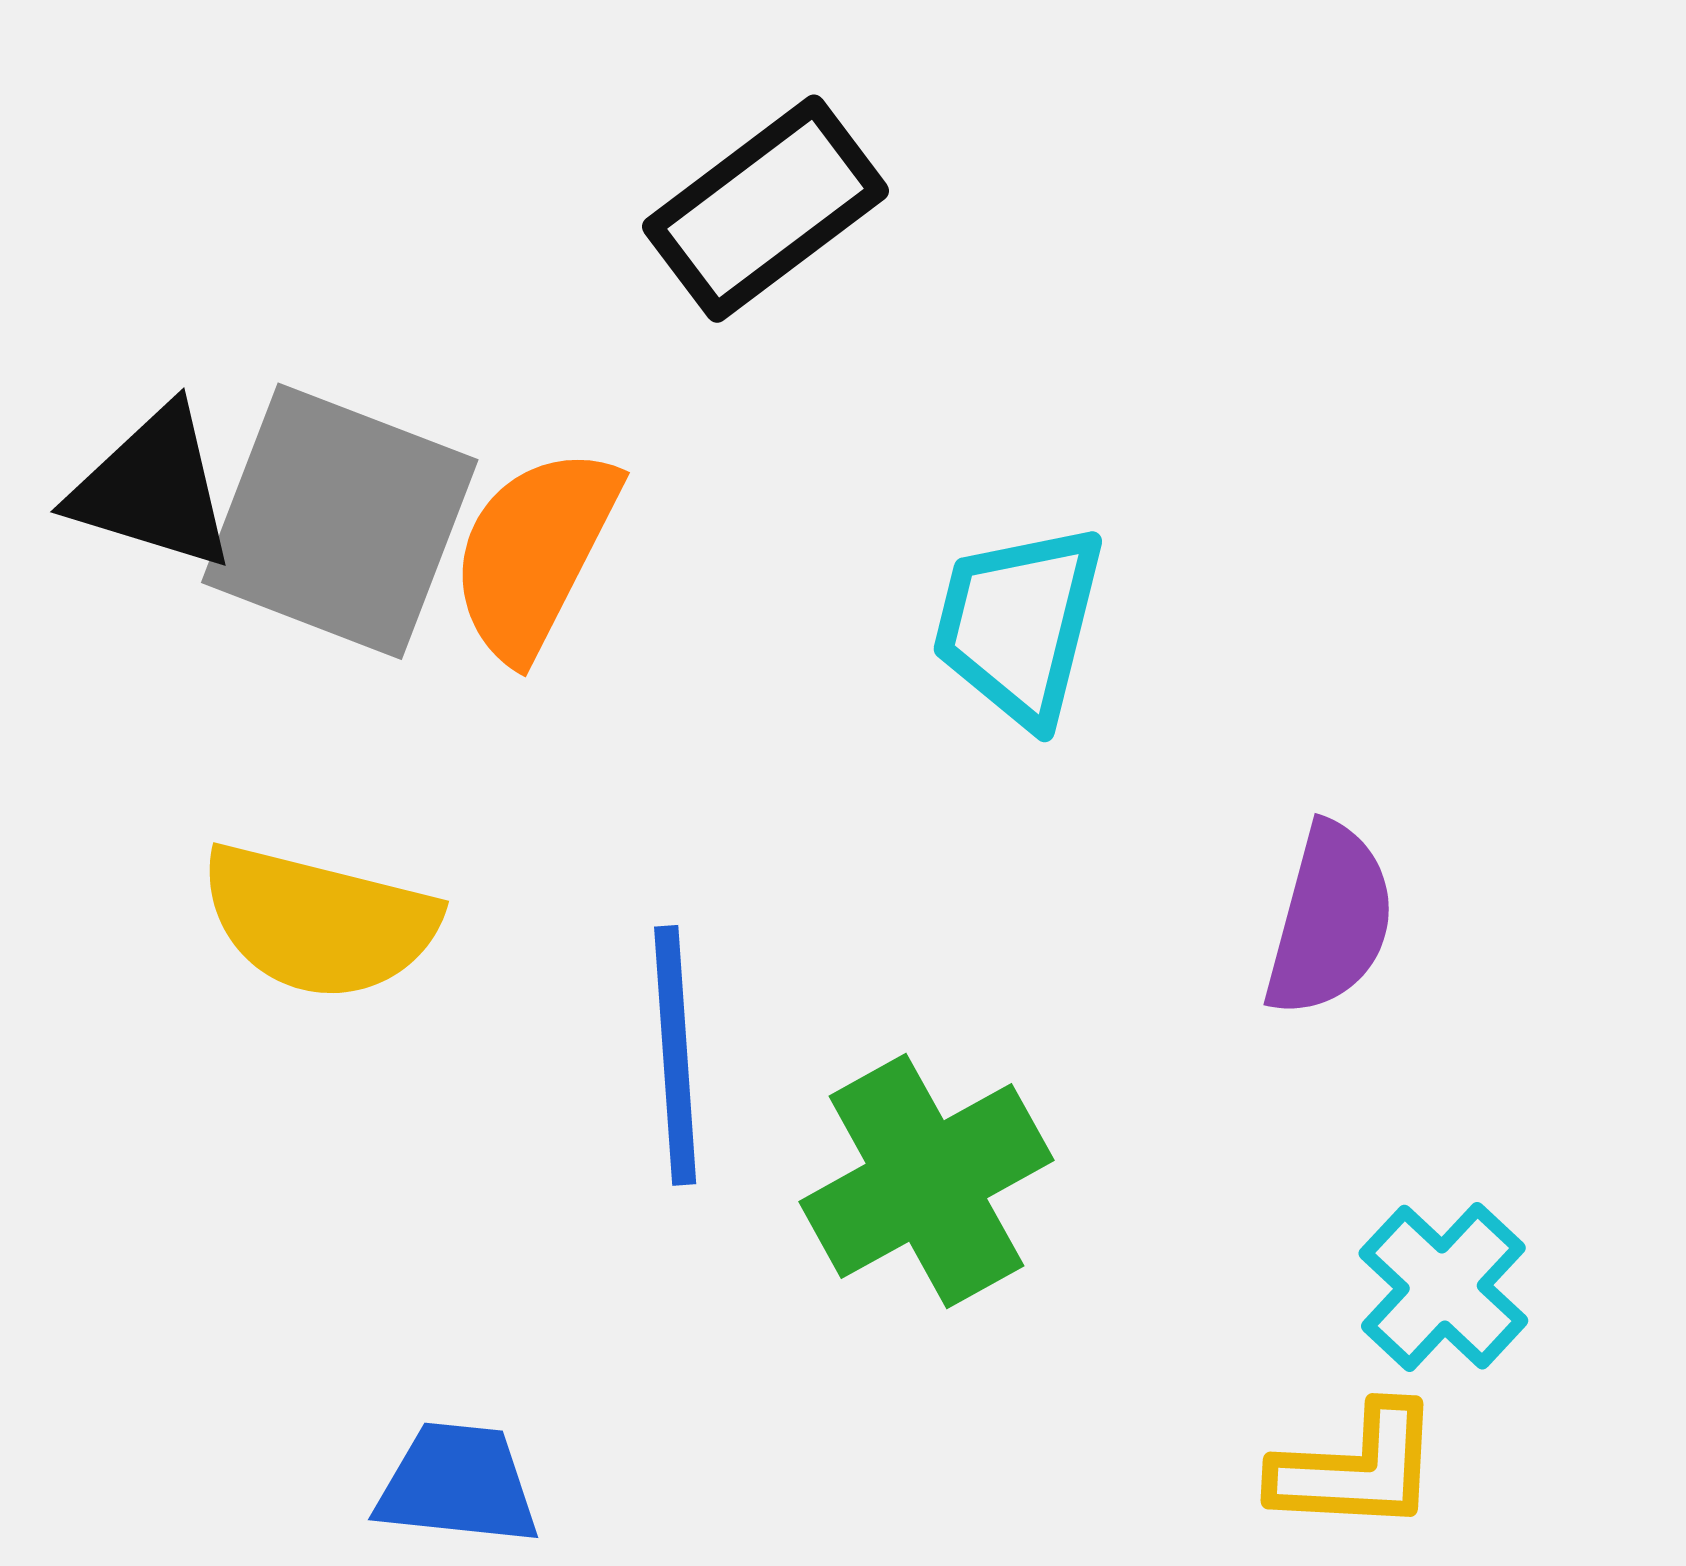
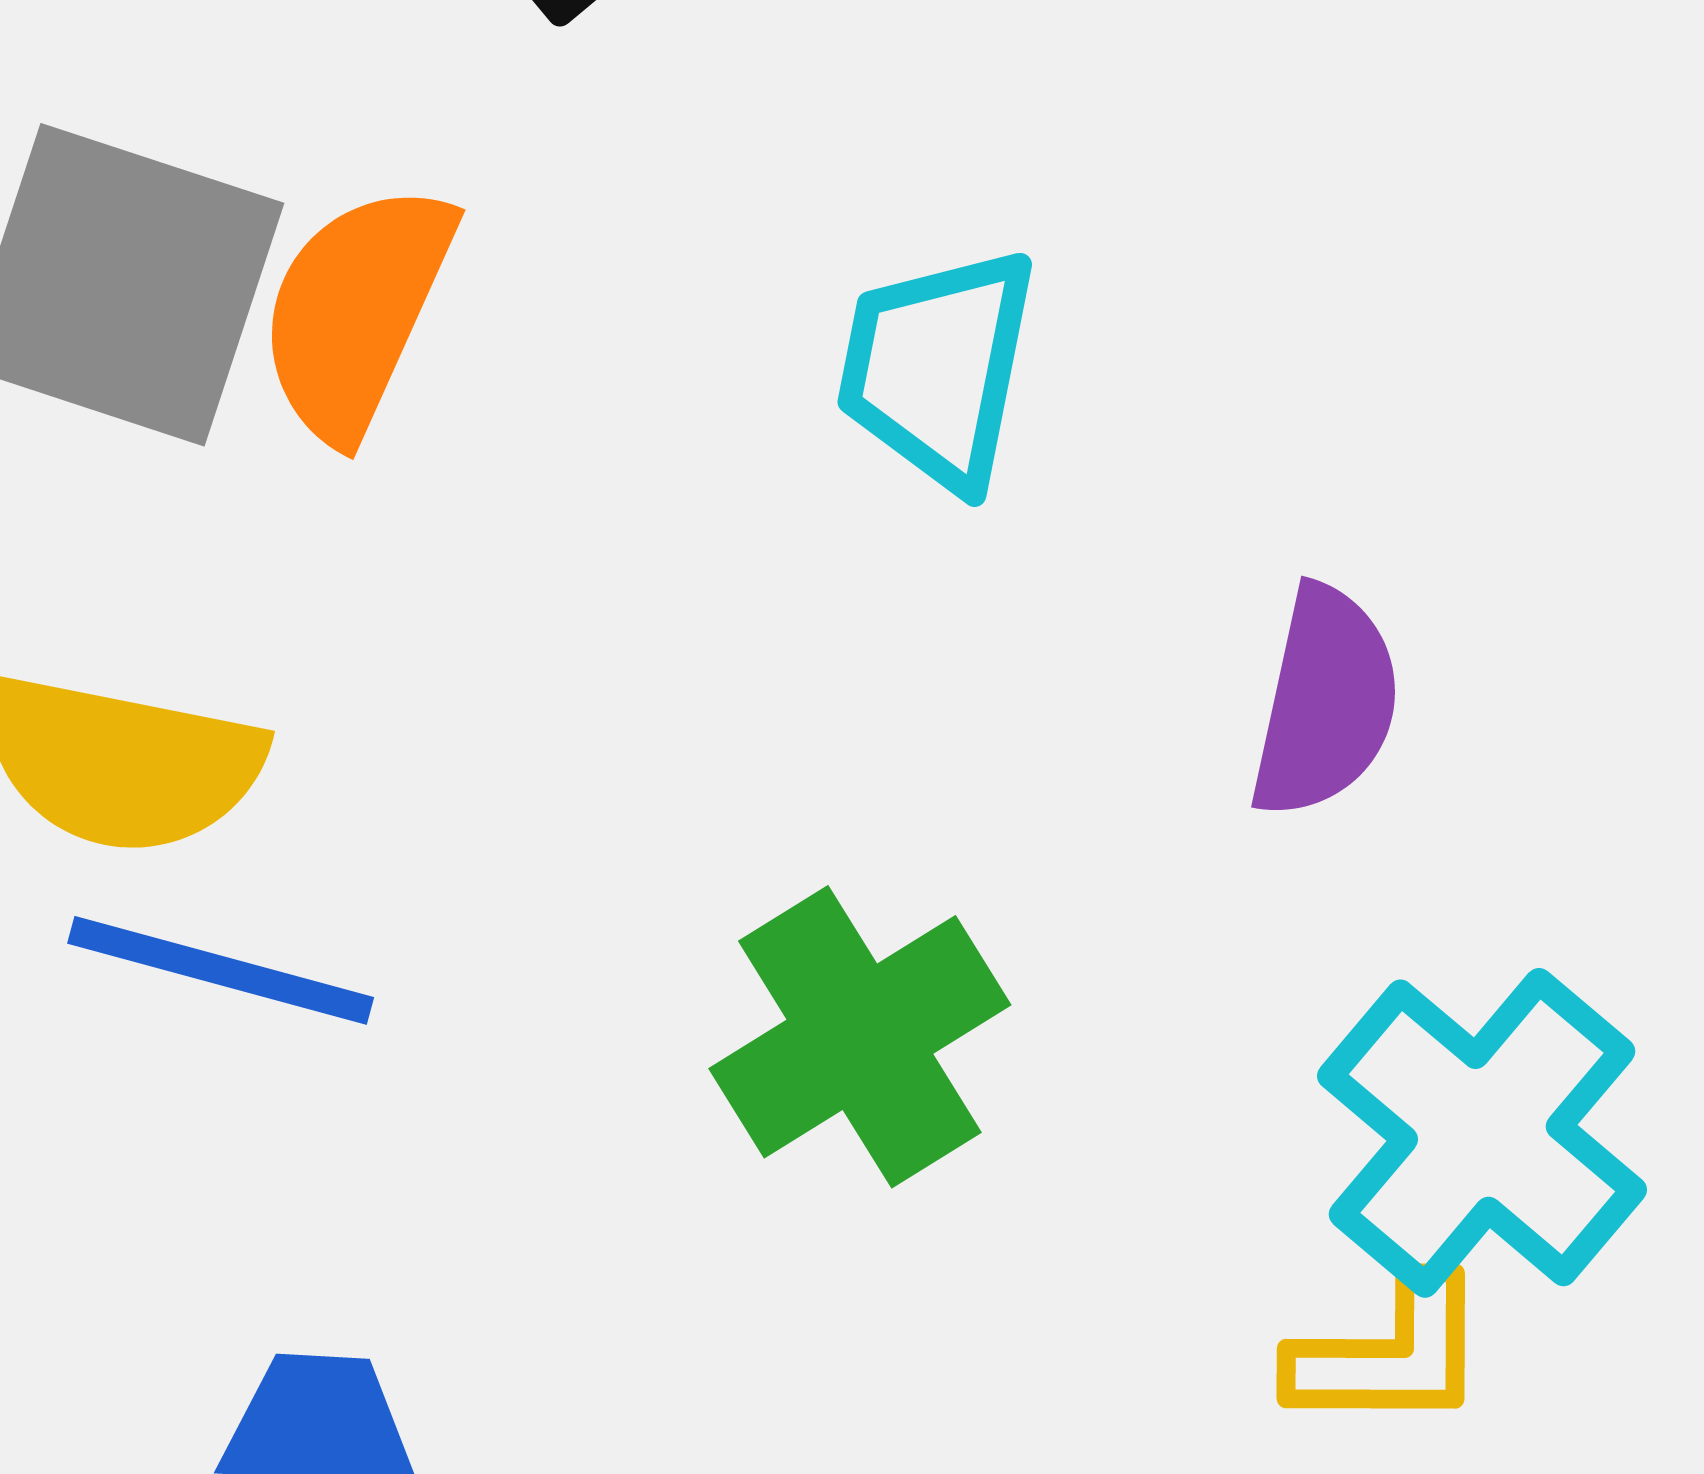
blue line: (675, 1055) -> (221, 970), moved, turned -68
cyan cross: (1443, 1287) -> (1482, 1133), size x1.6

